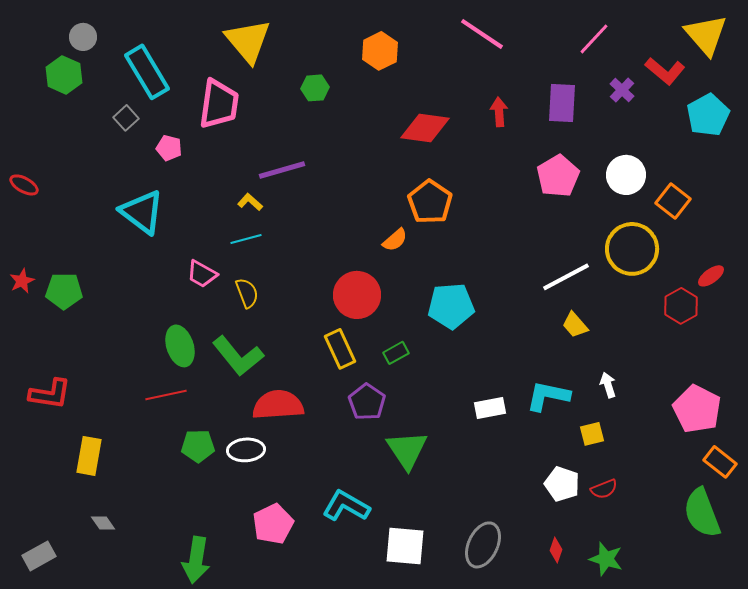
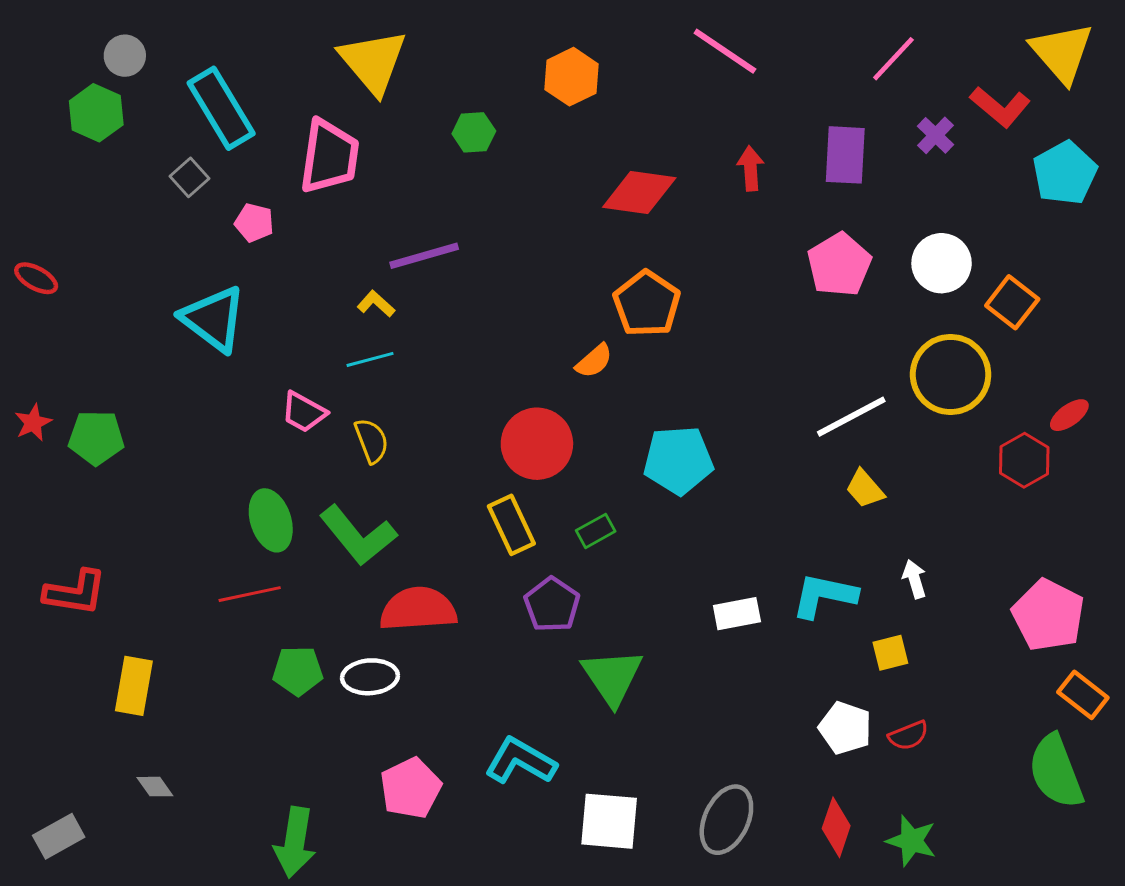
red diamond: (556, 550) -> (836, 827), size x1.5

